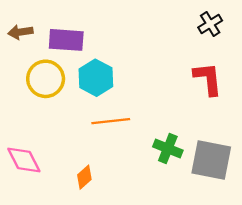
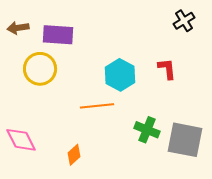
cyan hexagon: (96, 78) -> (120, 75), moved
red L-shape: (208, 79) -> (167, 69), moved, size x0.7

